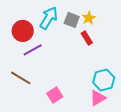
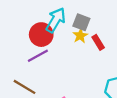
yellow star: (89, 18) -> (80, 36), moved
red circle: (23, 31) -> (41, 35), moved

